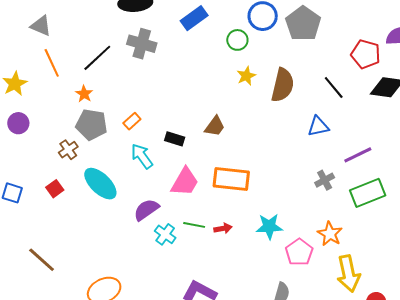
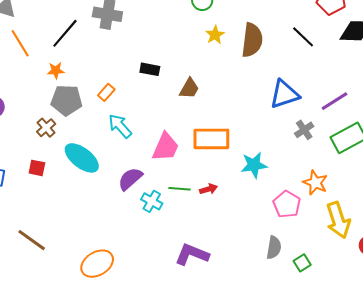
orange star: (84, 94) -> (56, 70), turned -30
blue triangle: (318, 126) -> (284, 94), moved, size x1.4
black rectangle: (175, 139) -> (150, 69), moved
red square: (55, 189) -> (37, 168), turned -36
cyan star: (269, 226) -> (254, 165), moved

